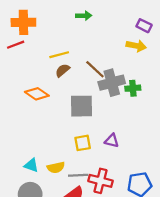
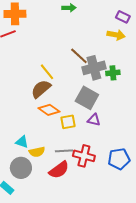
yellow line: (59, 55) -> (47, 72), moved, turned 66
brown semicircle: (63, 70) -> (41, 89), moved, size x1.5
orange diamond: (37, 94) -> (49, 110), moved
gray square: (82, 106) -> (87, 98), moved, turned 30
yellow semicircle: (56, 167) -> (37, 152), moved

